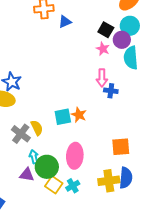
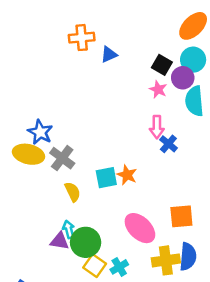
blue cross: (111, 91) -> (168, 144), turned 32
gray cross: (21, 134) -> (62, 158), moved
pink ellipse: (75, 156) -> (140, 228), moved, turned -50
purple triangle: (27, 175) -> (60, 241), moved

